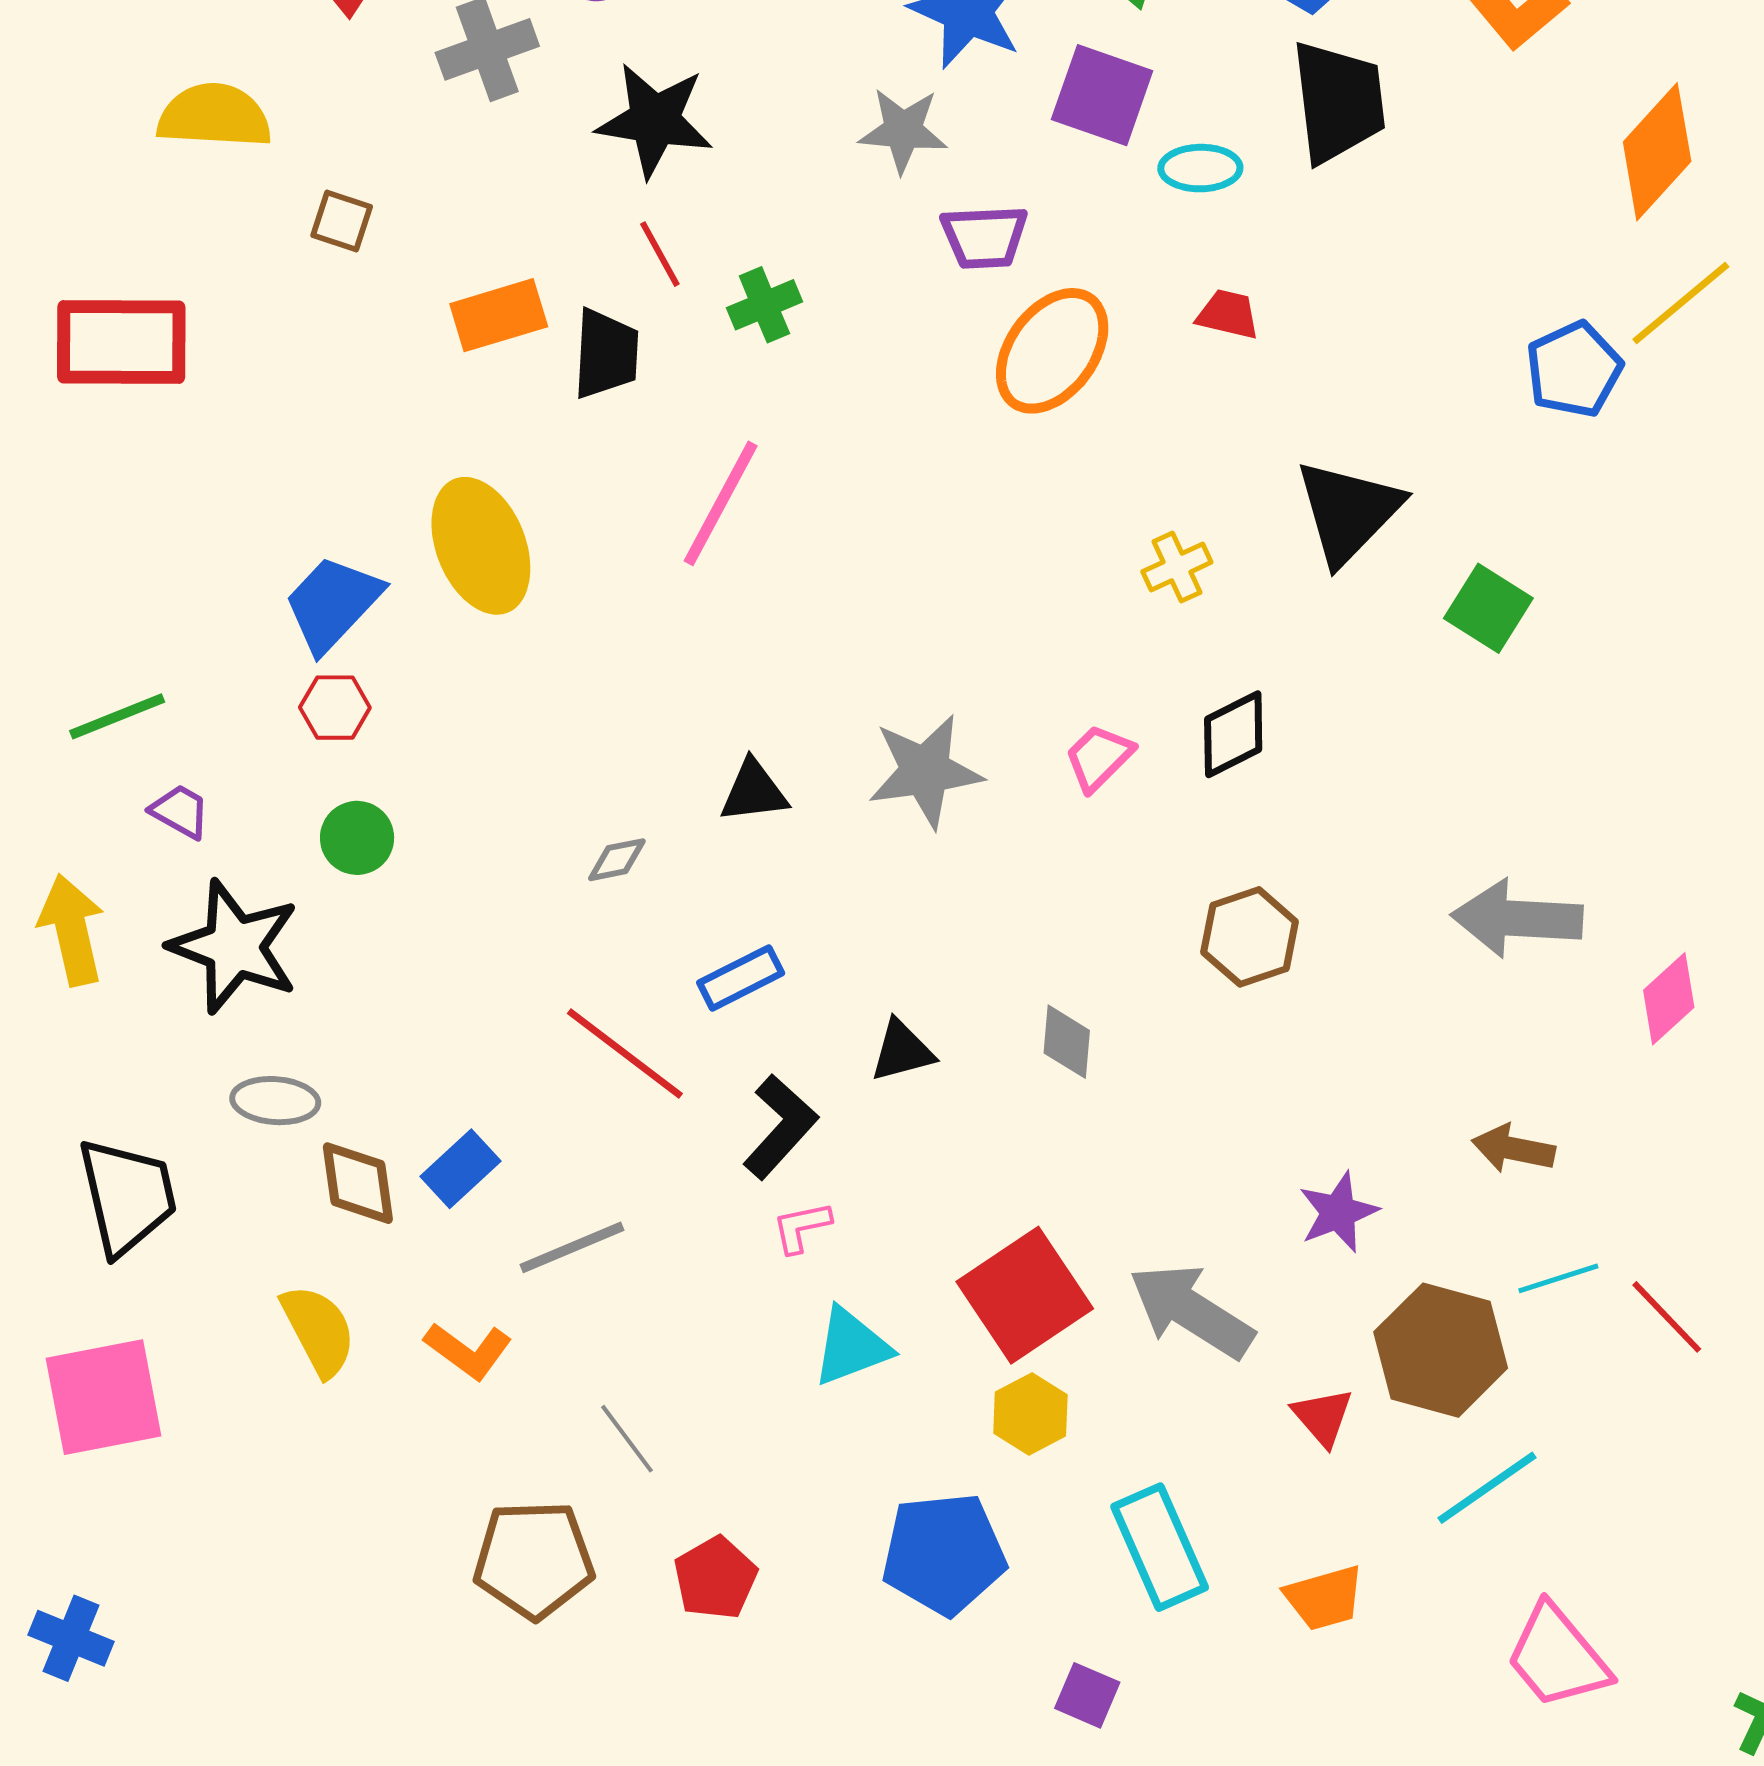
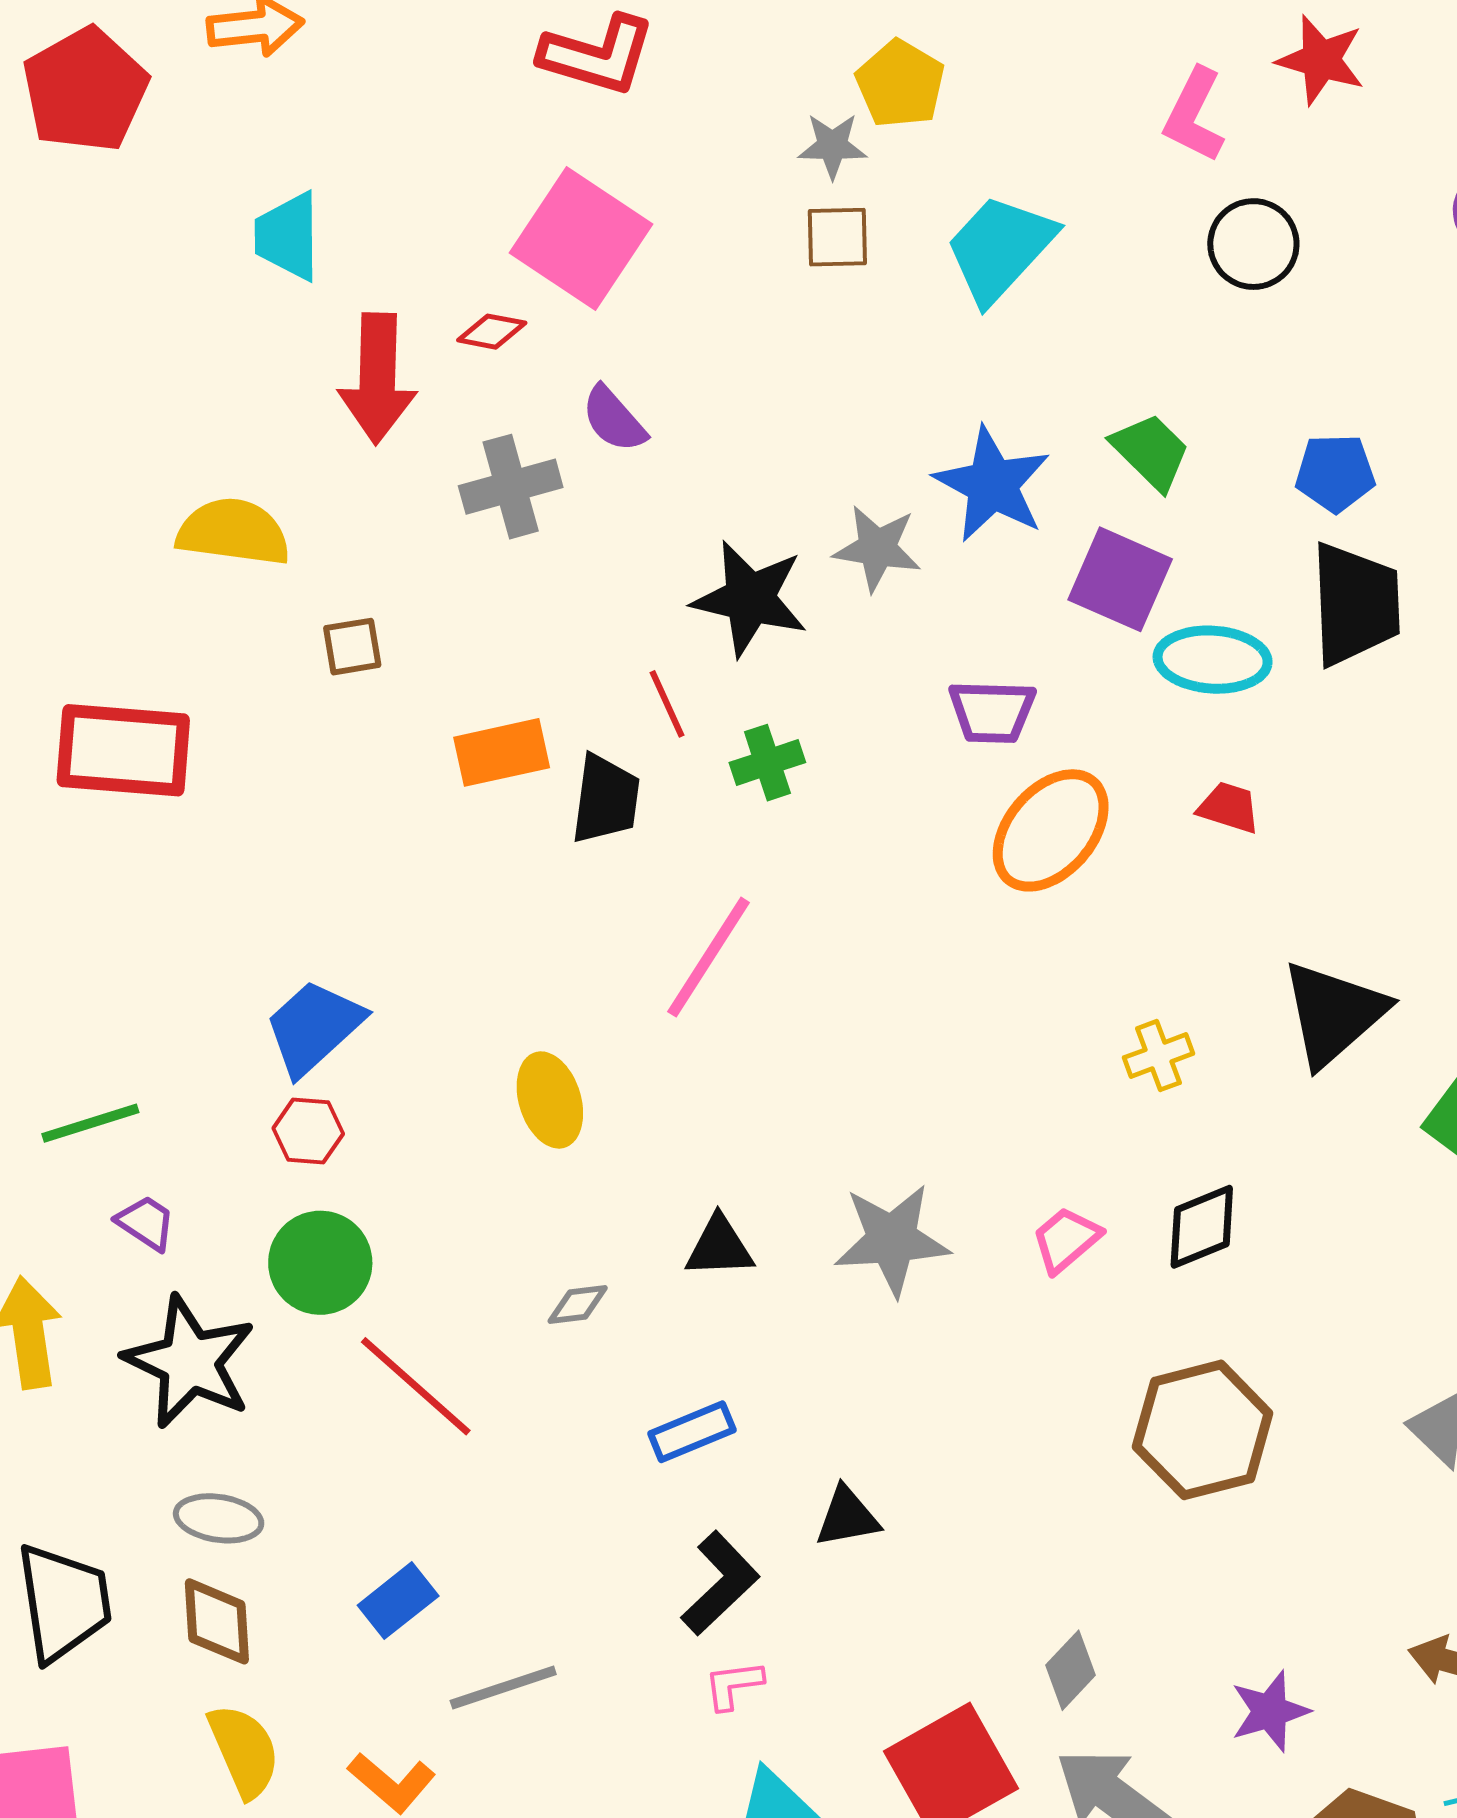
black star: (655, 120) -> (750, 599), moved
gray star: (903, 130) -> (877, 548), moved
cyan ellipse: (1200, 168) -> (1213, 660), size x1.4
brown square: (342, 221) -> (352, 647), turned -32
yellow ellipse: (481, 546) -> (550, 1100), moved, size x0.7
green circle: (357, 838) -> (320, 1263), size x1.4
brown hexagon: (1250, 937) -> (1203, 1430), size x1.4
gray diamond: (1067, 1042) -> (1071, 1670), moved, turned 34
red line: (625, 1054) -> (416, 1386), moved
brown diamond: (358, 1183) -> (217, 1621), moved

